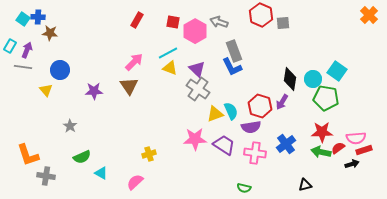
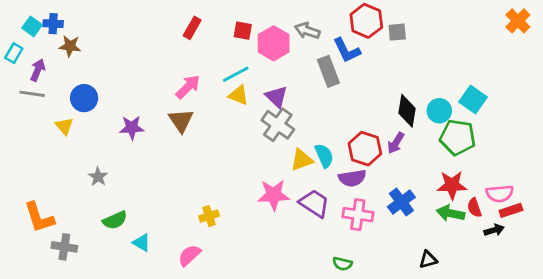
cyan rectangle: (10, 46) -> (14, 53), moved
blue L-shape: (232, 67) -> (347, 50), moved
red semicircle: (338, 148) -> (474, 208), turned -72

